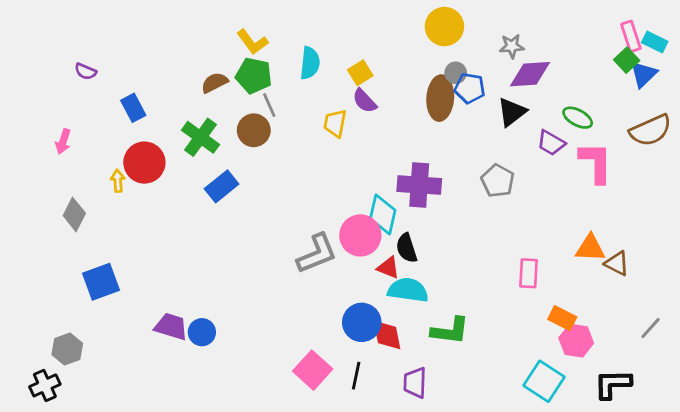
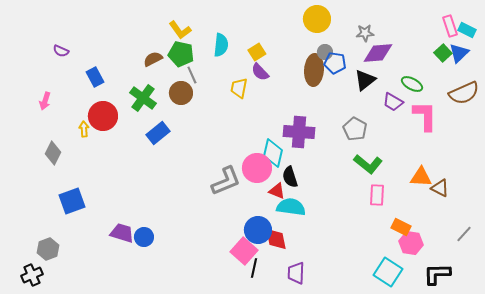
green square: (627, 60) -> (443, 53), moved
green L-shape: (450, 331) -> (368, 164), moved, turned 32
pink square: (313, 370) -> (244, 251), moved

